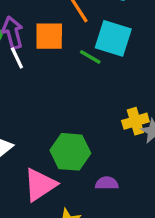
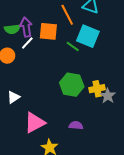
white line: (17, 58) -> (27, 43), turned 64
green hexagon: (70, 152) -> (72, 85), moved

